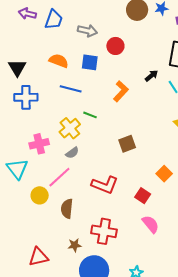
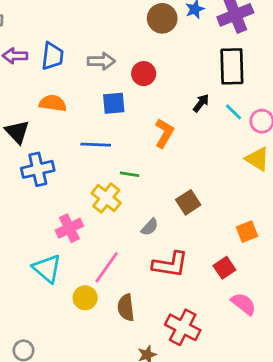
orange semicircle: (59, 61) -> (53, 103), moved
gray semicircle: (72, 153) -> (150, 227), moved
orange square: (164, 174) -> (247, 232), turned 35
red square: (143, 196) -> (224, 268), turned 35
red cross: (104, 231) -> (183, 327), turned 30

